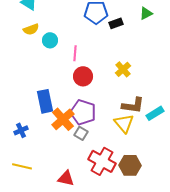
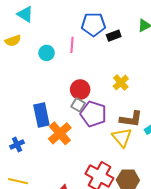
yellow semicircle: (31, 29) -> (13, 41), moved
pink line: (75, 53) -> (72, 45), moved
purple pentagon: (83, 112) -> (93, 114), moved
gray square: (81, 133) -> (78, 105), moved

